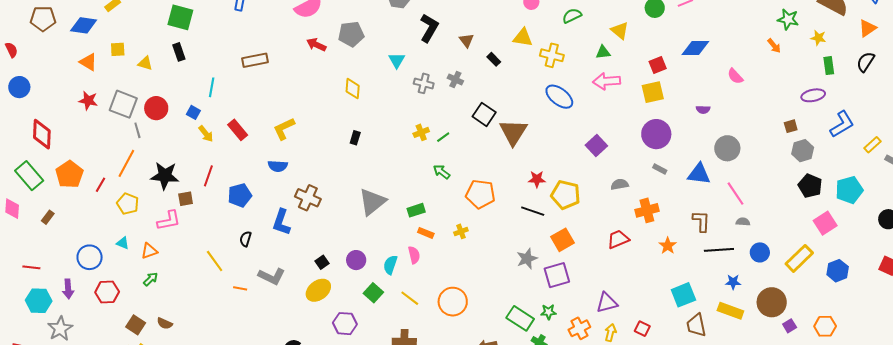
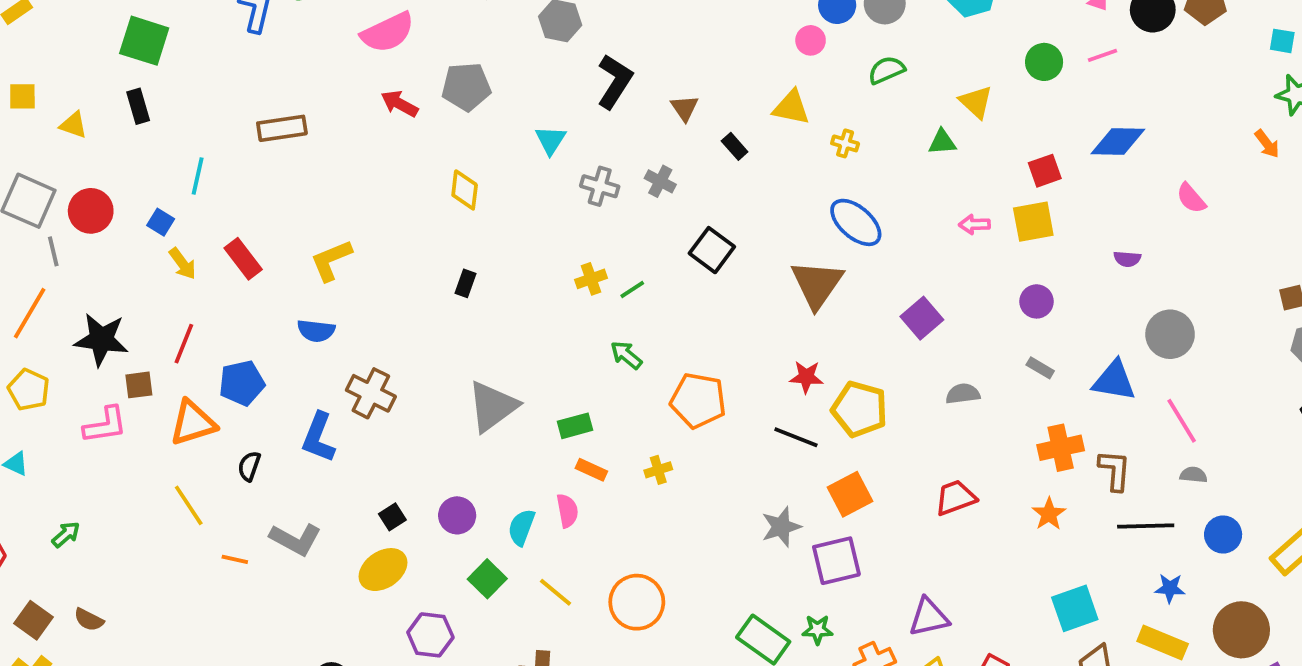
yellow cross: (552, 55) -> (845, 143), size x0.6
pink arrow: (606, 81) -> (974, 224), moved, size x0.6
brown triangle: (513, 132) -> (817, 284), moved
purple circle: (656, 134) -> (1037, 301), size x0.6
orange cross: (647, 210) -> (1061, 448), moved
orange triangle: (149, 251) -> (193, 423), moved, size x1.5

